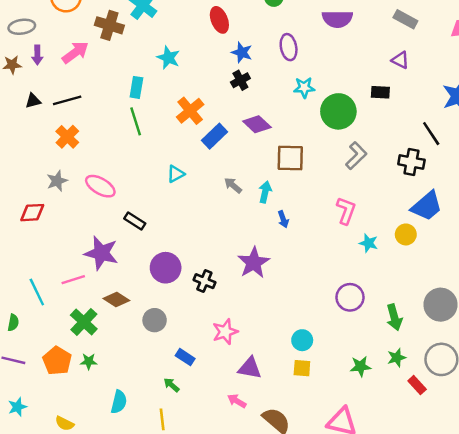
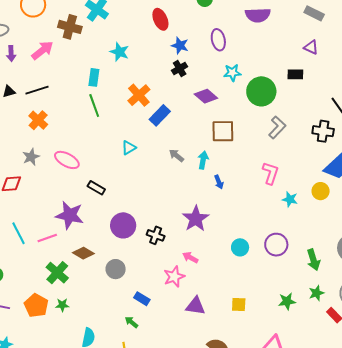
purple diamond: (257, 124) -> (206, 96), moved
cyan line: (37, 292) -> (18, 233), moved
cyan circle: (302, 340) -> (240, 247), moved
pink arrow: (237, 401) -> (190, 257), moved

